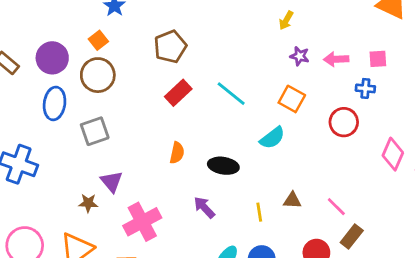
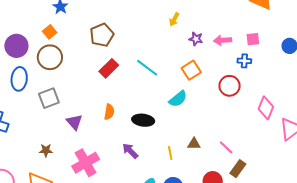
yellow arrow: (286, 20) -> (174, 19), moved
orange square: (292, 99) -> (191, 70), turned 30
purple triangle: (112, 182) -> (74, 122), moved

